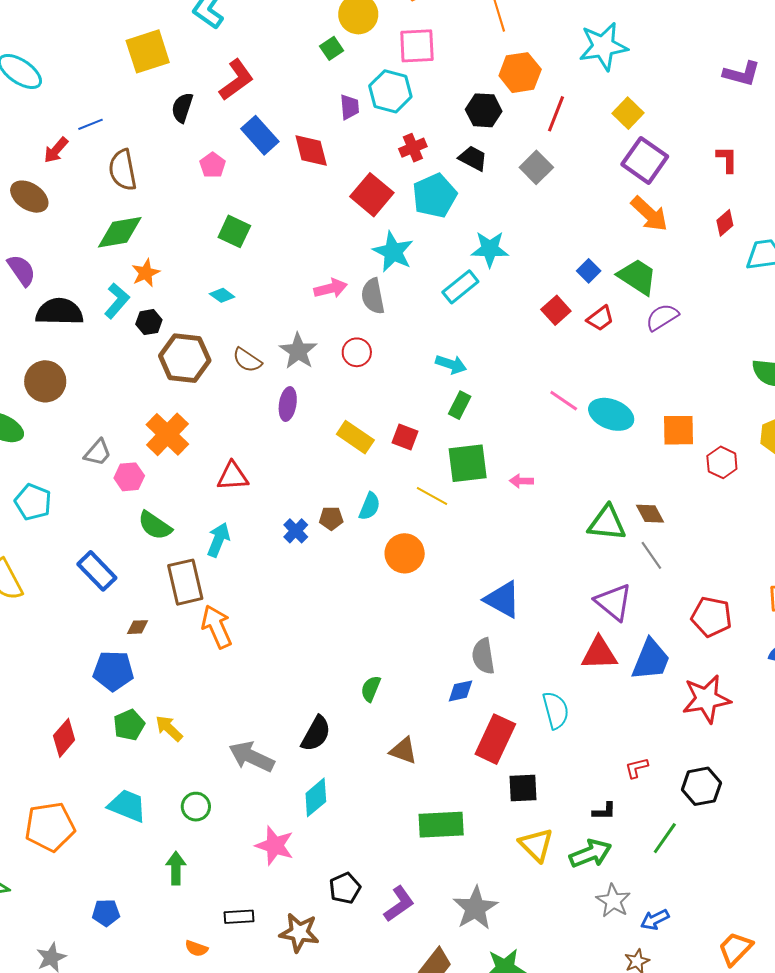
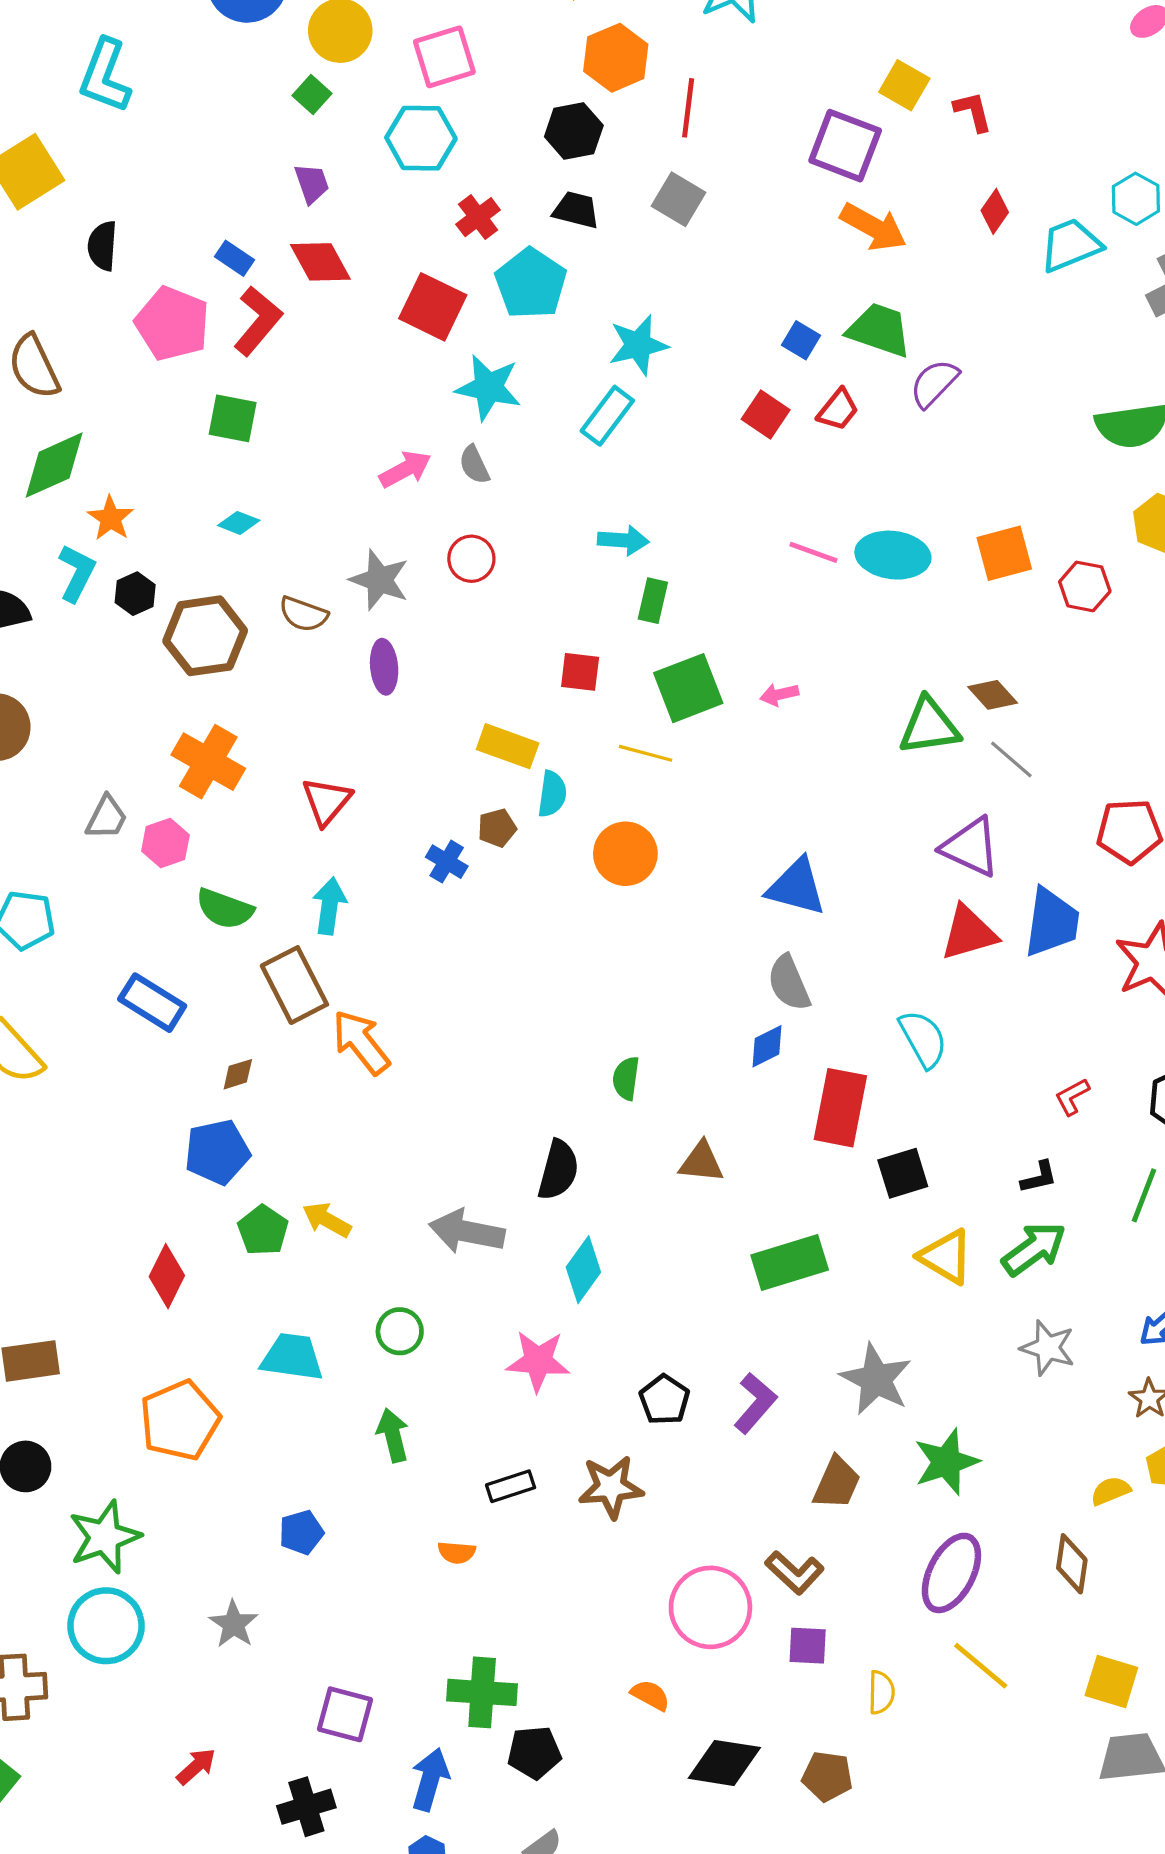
red L-shape: (236, 80) -> (258, 321), moved
purple trapezoid: (349, 107) -> (312, 183), moved
yellow square: (628, 113) -> (904, 85), moved
blue rectangle: (260, 135) -> (234, 258), size x0.6
pink pentagon: (213, 165) -> (172, 324), size x1.8
gray semicircle: (373, 296) -> (474, 465), size x0.7
yellow rectangle: (355, 437) -> (508, 746), moved
red triangle: (233, 476) -> (327, 801), turned -32
gray star: (613, 901) -> (1048, 1348), moved

